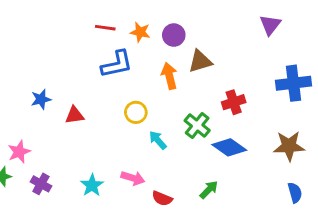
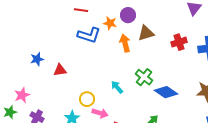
orange star: (140, 32) -> (110, 23), moved
blue L-shape: (117, 64) -> (89, 35), turned 30
red cross: (234, 102) -> (179, 42), moved
yellow circle: (136, 112) -> (87, 99), moved

